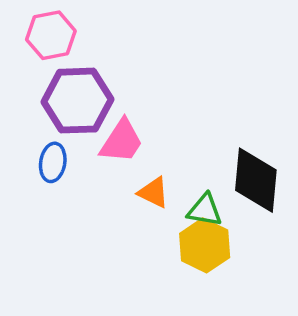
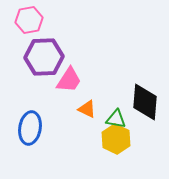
blue ellipse: (53, 162) -> (30, 128), moved, size x1.5

